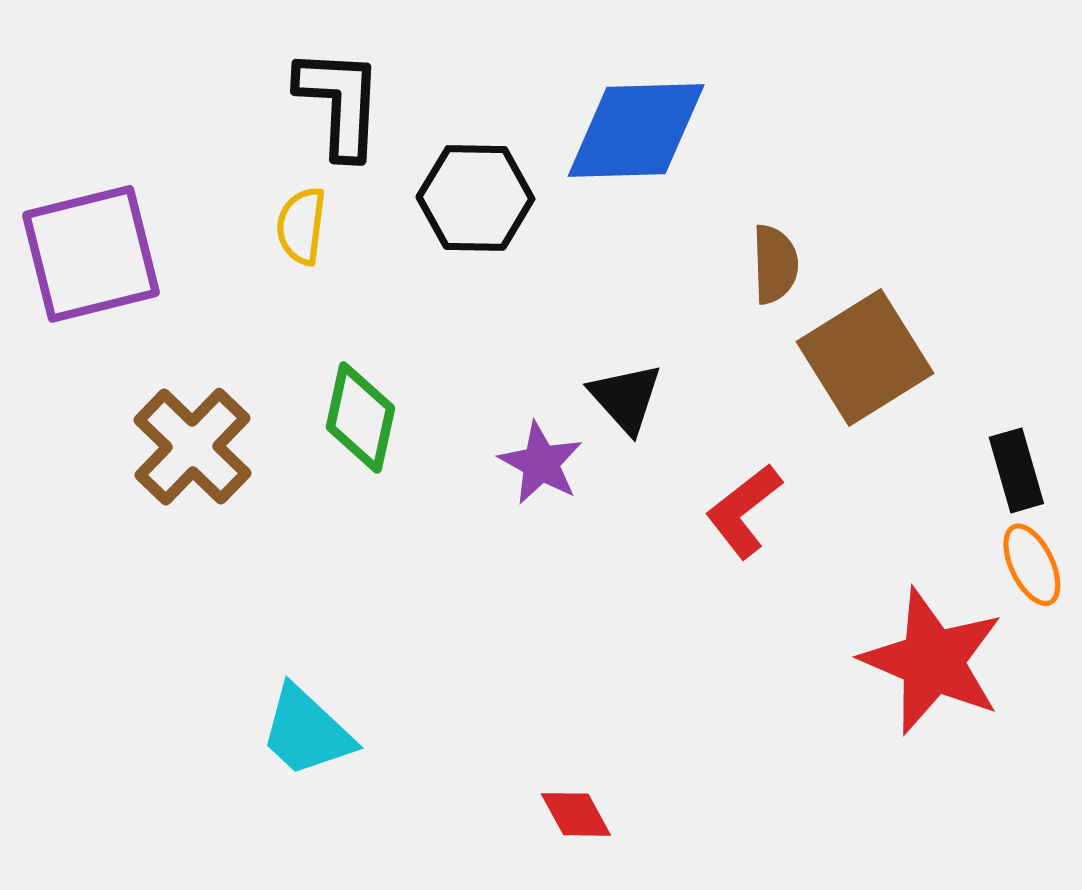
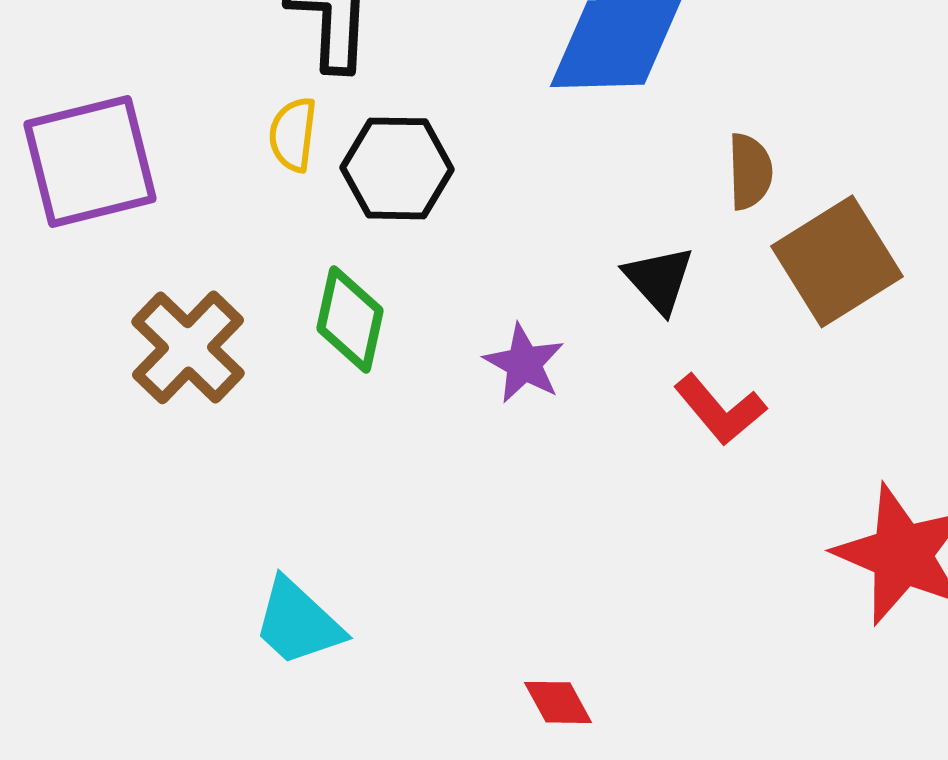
black hexagon: (475, 198) -> (397, 168), moved
black triangle: (626, 398) -> (659, 279), moved
red L-shape: (744, 511) -> (720, 409), turned -92

